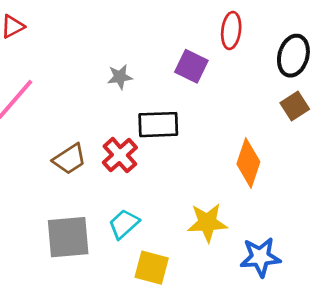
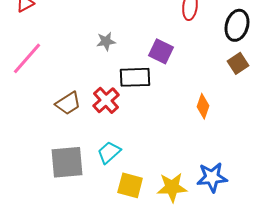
purple square: (191, 66) -> (161, 51), moved
orange diamond: (248, 163) -> (203, 106), size x0.7
yellow star: (207, 223) -> (172, 187), moved

